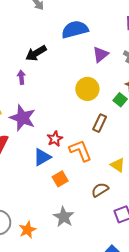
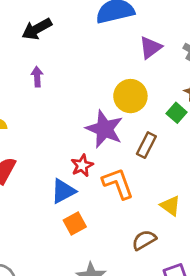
black arrow: (36, 53) -> (37, 29), moved
purple star: (23, 118) -> (104, 129), moved
orange square: (60, 179) -> (75, 223), moved

